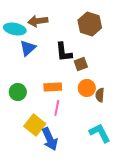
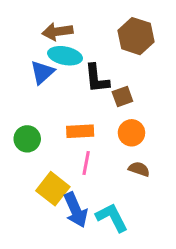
cyan ellipse: (15, 29) -> (65, 56), moved
brown semicircle: (100, 95) -> (139, 169), moved, turned 104
cyan L-shape: (100, 133) -> (112, 217), moved

